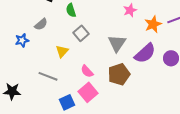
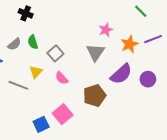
green semicircle: (71, 10) -> (33, 42), moved
gray triangle: (117, 43) -> (96, 52), moved
pink semicircle: (87, 71) -> (62, 78), moved
gray line: (48, 76) -> (18, 85), moved

